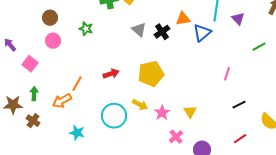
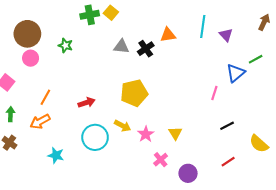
brown circle: (50, 18) -> (27, 34), size x1.6
gray triangle: (139, 30) -> (121, 46), turned -35
blue triangle: (202, 33) -> (236, 73), moved
green line: (259, 47) -> (256, 59), moved
red arrow: (111, 74) -> (87, 103), moved
orange line: (77, 84) -> (45, 97), moved

